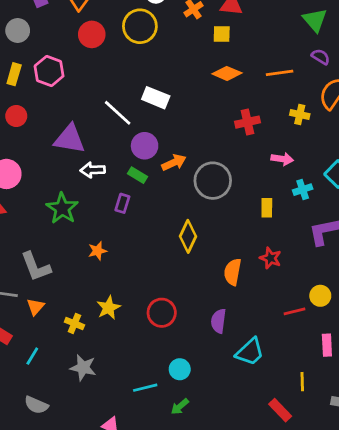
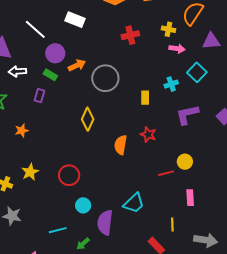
white rectangle: (156, 98) -> (75, 20), moved
pink arrow: (282, 159) -> (177, 49), moved
purple semicircle: (219, 321) -> (105, 222), moved, size x1.4
cyan circle: (180, 369) -> (83, 205), moved

